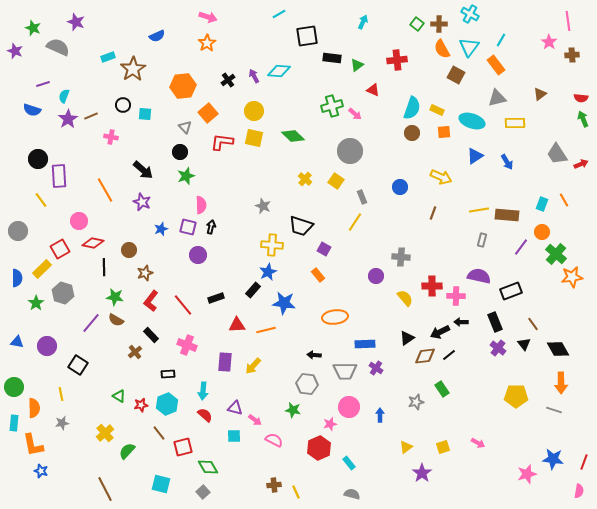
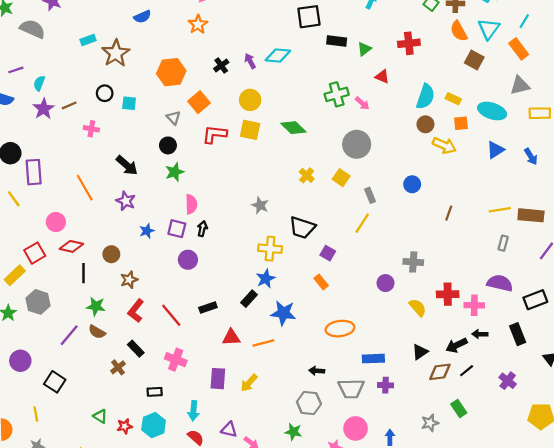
yellow arrow: (441, 177) -> (444, 145), moved
purple cross: (498, 348) -> (508, 381), moved
purple cross: (376, 368) -> (386, 385), turned -32

